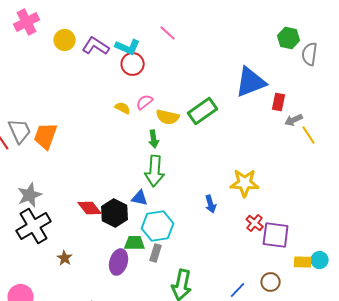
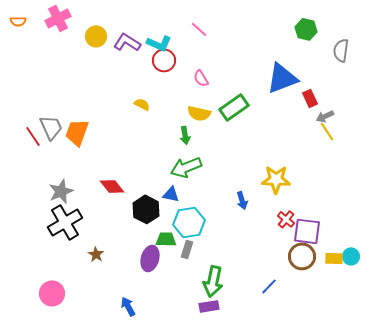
green hexagon: (289, 38) -> (306, 29), moved
pink semicircle: (145, 102) -> (201, 78), moved, turned -84
red rectangle: (279, 102) -> (310, 98), turned -36
yellow semicircle: (123, 108) -> (142, 104), moved
yellow line: (309, 135) -> (327, 131), moved
green arrow: (155, 171) -> (186, 167), turned 64
red diamond: (90, 208) -> (112, 186), moved
brown circle: (271, 282) -> (302, 256), moved, size x1.4

